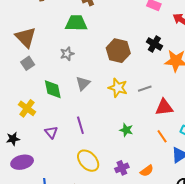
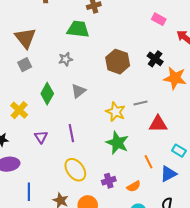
yellow star: (118, 88) -> (116, 112), moved
green diamond: (53, 89) -> (47, 94), turned 35
green star: (126, 130) -> (117, 143), size x1.6
orange line: (162, 136) -> (149, 162), moved

